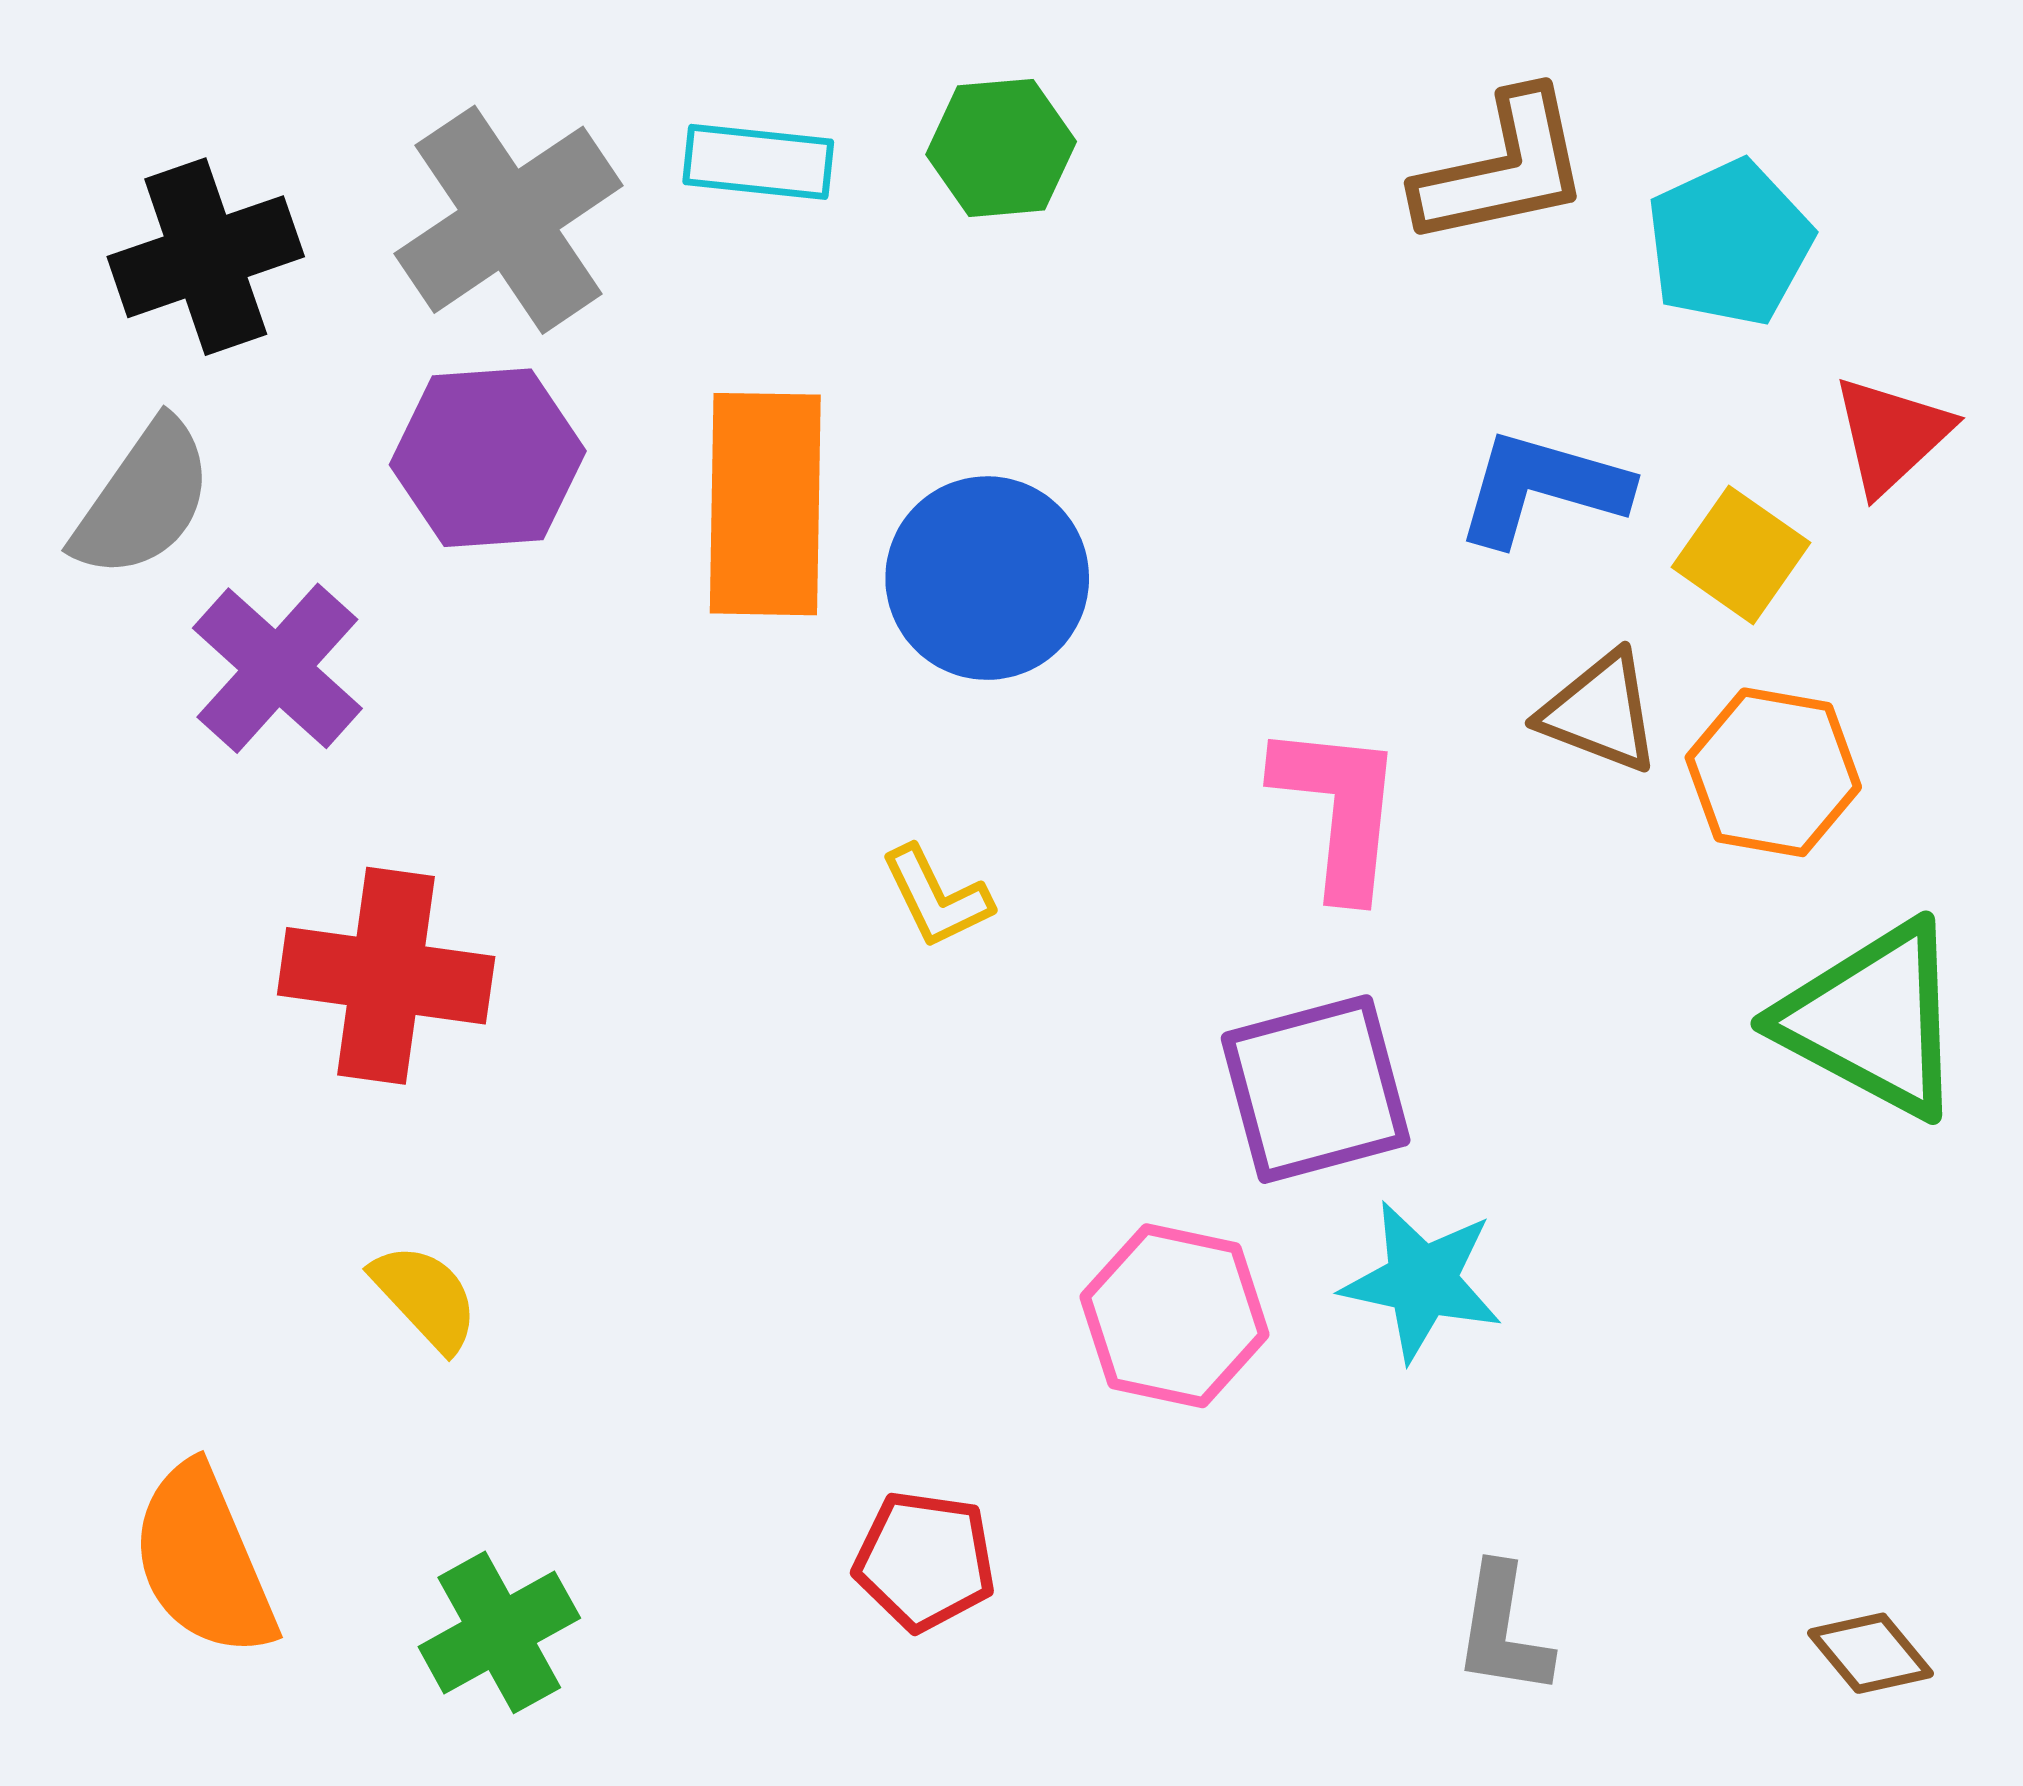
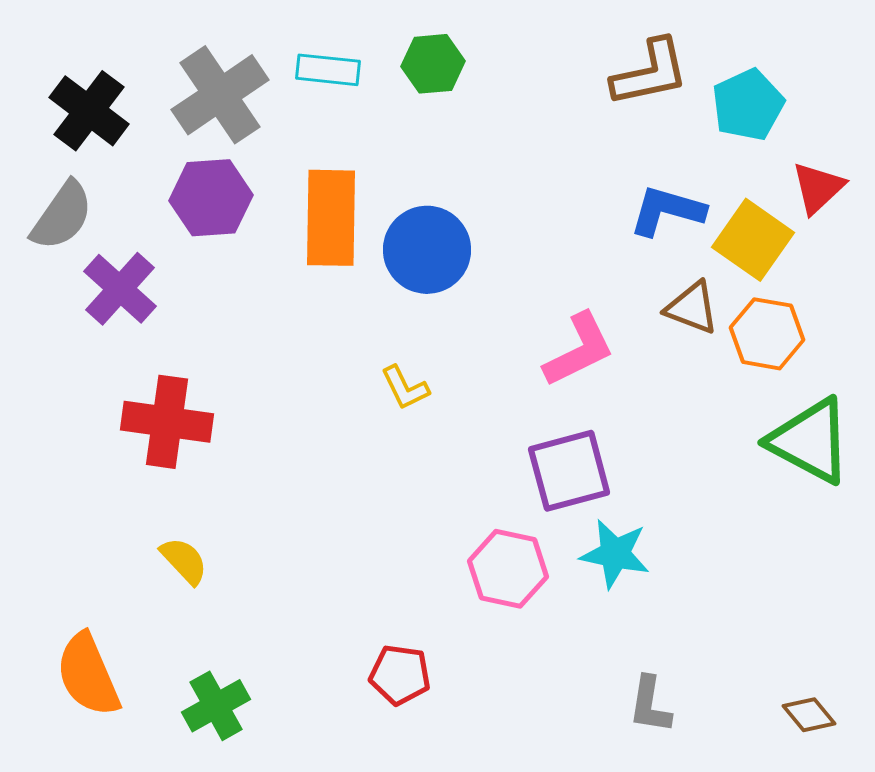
black cross: (206, 257) -> (89, 111), turned -34
yellow square: (1741, 555) -> (753, 240), size x1.4
pink L-shape: (1339, 809) -> (579, 350), turned 58

